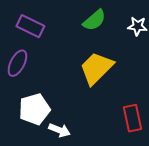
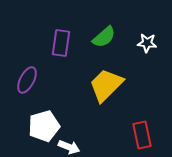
purple rectangle: (30, 26) -> (61, 43), moved, turned 72

